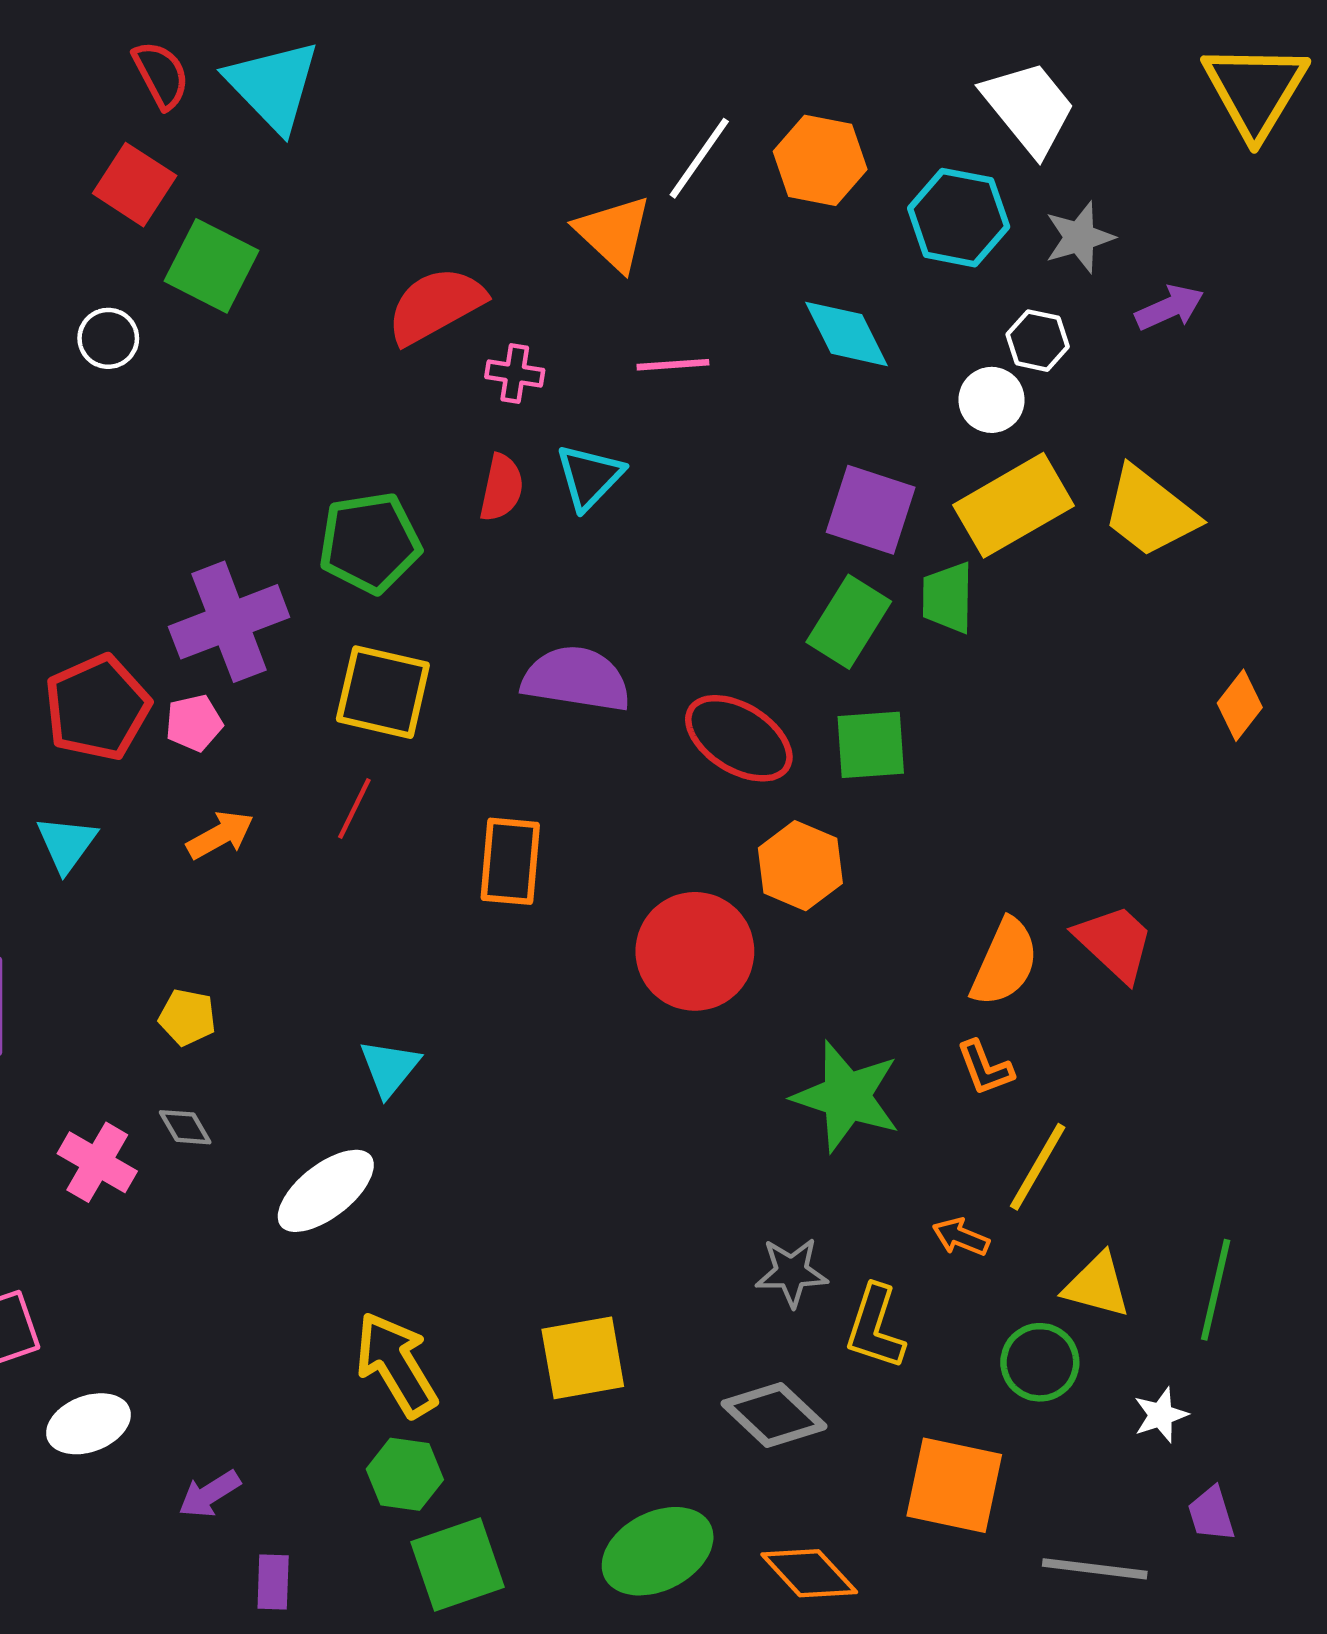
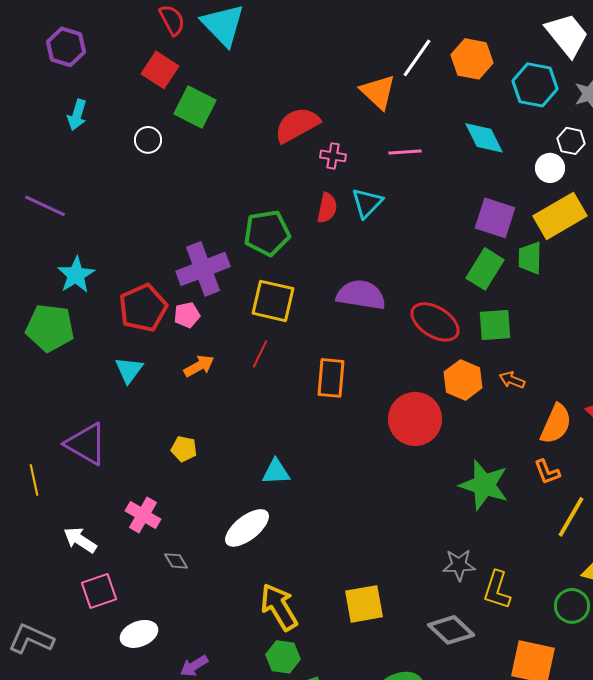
cyan triangle: (389, 1068) -> (276, 472), turned 48
gray diamond: (185, 1127) -> (176, 561), moved
orange arrow: (961, 1237) -> (512, 380), moved

